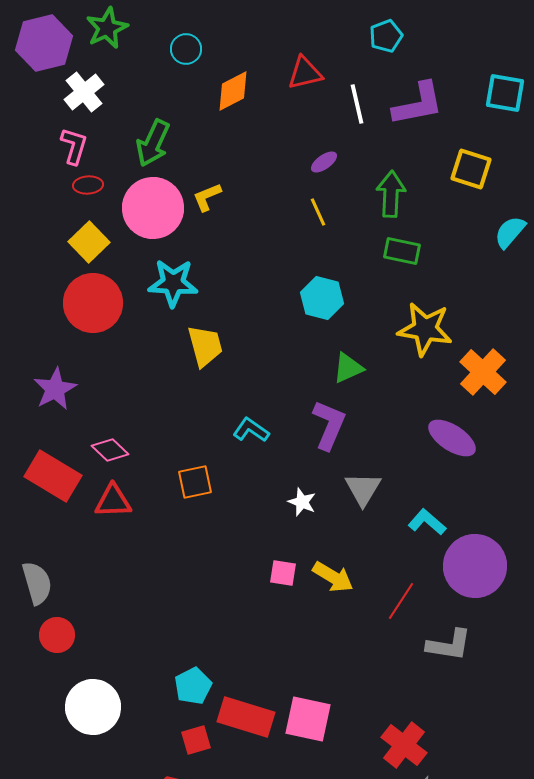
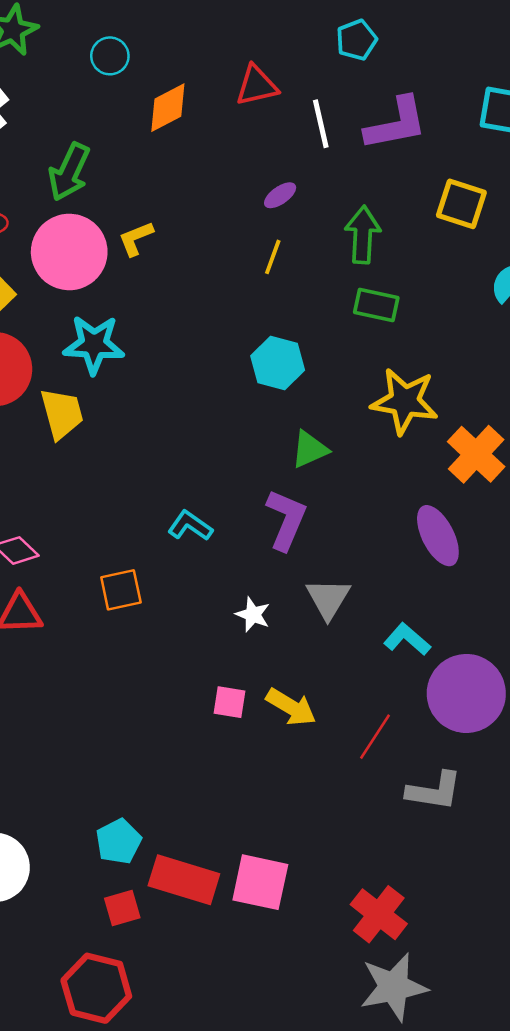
yellow line: (318, 212) -> (273, 257), turned 44
yellow trapezoid: (205, 346) -> (62, 414), moved
purple ellipse: (452, 438) -> (438, 536), turned 30

